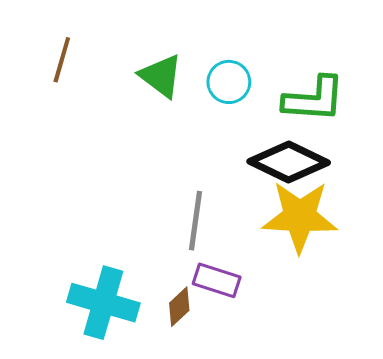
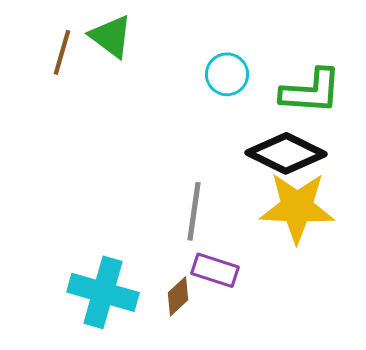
green triangle: (161, 76) -> (111, 36), moved

